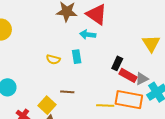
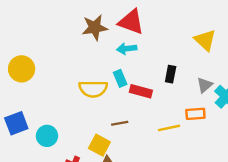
yellow semicircle: (53, 59) -> (93, 89), size x1.6
red rectangle: (128, 75) -> (141, 91), moved
orange rectangle: (129, 100) -> (195, 114), size x0.6

